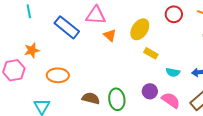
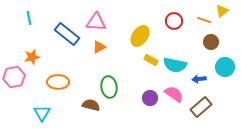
orange triangle: (110, 35) -> (99, 47), moved, turned 48
cyan semicircle: (173, 72) -> (175, 65), moved, size x1.6
green ellipse: (117, 99) -> (109, 87), moved
pink semicircle: (171, 100) -> (174, 94), moved

